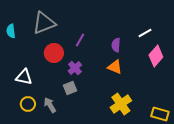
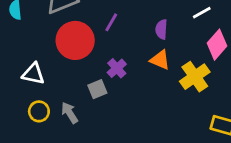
red circle: (54, 53) -> (75, 40), size x1.4
purple cross: (75, 68) -> (117, 68), moved
yellow cross: (121, 104) -> (195, 77), moved

